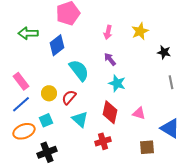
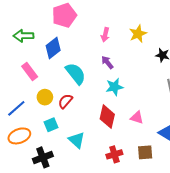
pink rectangle: (21, 81) -> (30, 72), moved
cyan star: (117, 83) -> (114, 87), turned -30
cyan triangle: (80, 119) -> (77, 140), moved
cyan square: (46, 120) -> (51, 125), moved
red cross: (103, 141) -> (114, 154), moved

